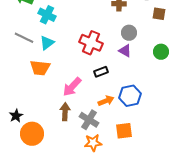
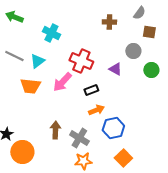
cyan cross: (47, 15) -> (51, 33), moved
gray circle: (129, 33) -> (133, 51), moved
pink arrow: (72, 87) -> (62, 82), moved
blue hexagon: (130, 96) -> (113, 128), moved
orange arrow: (106, 101) -> (96, 110), moved
orange square: (124, 131) -> (123, 158), moved, turned -36

